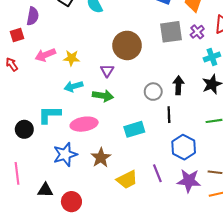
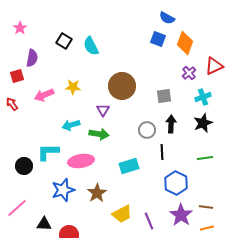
gray square: (171, 32) -> (164, 96), moved, size x0.7
yellow star: (71, 58) -> (73, 87), moved
pink line: (17, 173) -> (17, 208), turned 55
purple line: (157, 173) -> (149, 221), moved
purple star: (189, 181) -> (181, 215), turned 30

